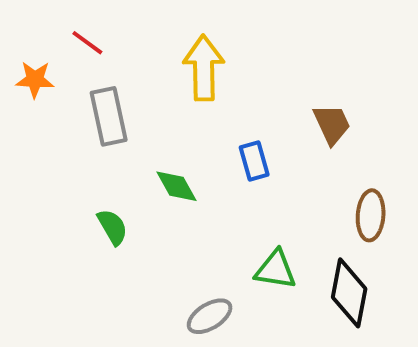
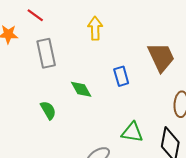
yellow arrow: (204, 68) -> (95, 28), size x0.7
brown trapezoid: (332, 124) -> (161, 57), size x1.4

